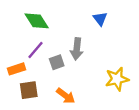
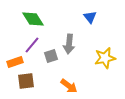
yellow star: (117, 79) -> (105, 58), moved
orange arrow: (66, 96) -> (69, 86), moved

